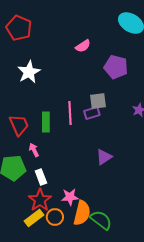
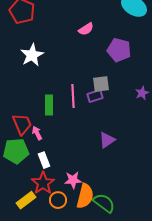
red trapezoid: (19, 125) -> (22, 124), moved
yellow rectangle: (34, 218) -> (26, 200), moved

